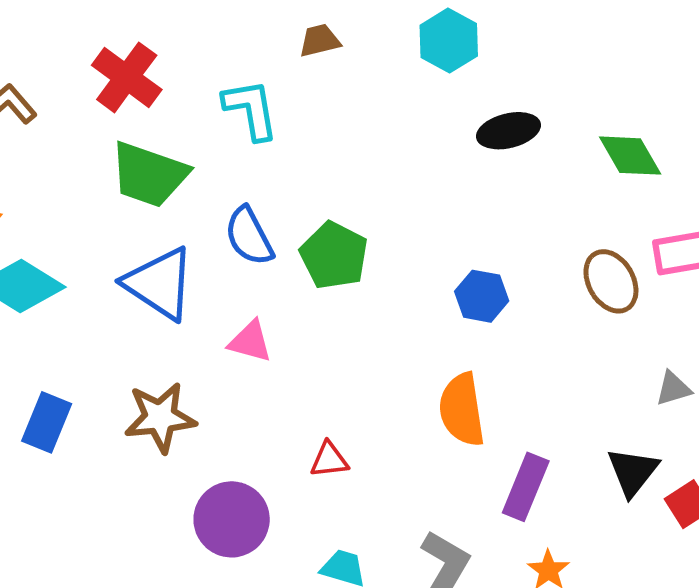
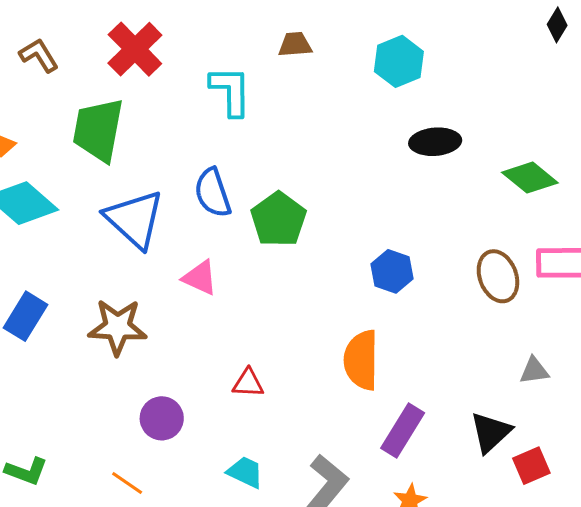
green diamond: (630, 156) -> (530, 178), turned -30
green trapezoid: (149, 175) -> (98, 130), moved, turned 72
purple circle: (232, 519) -> (162, 418), size x0.7

